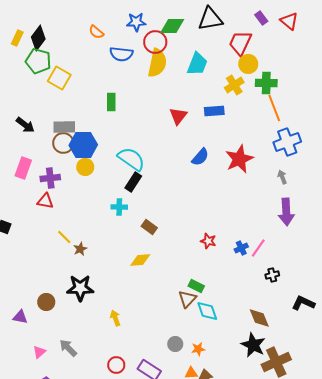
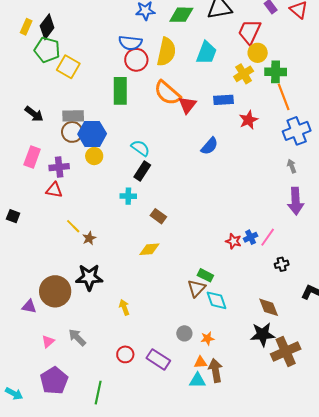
orange semicircle: (96, 32) -> (167, 93), moved, size x1.8
red circle: (155, 42) -> (136, 60), moved
green rectangle: (111, 102) -> (120, 91), size x1.5
cyan semicircle: (131, 159) -> (140, 148), size x0.7
red star: (239, 159) -> (249, 120), moved, size x0.7
red star: (208, 241) -> (234, 241), moved
brown circle: (46, 302) -> (55, 291), size x1.8
black star: (253, 345) -> (263, 334), turned -30

